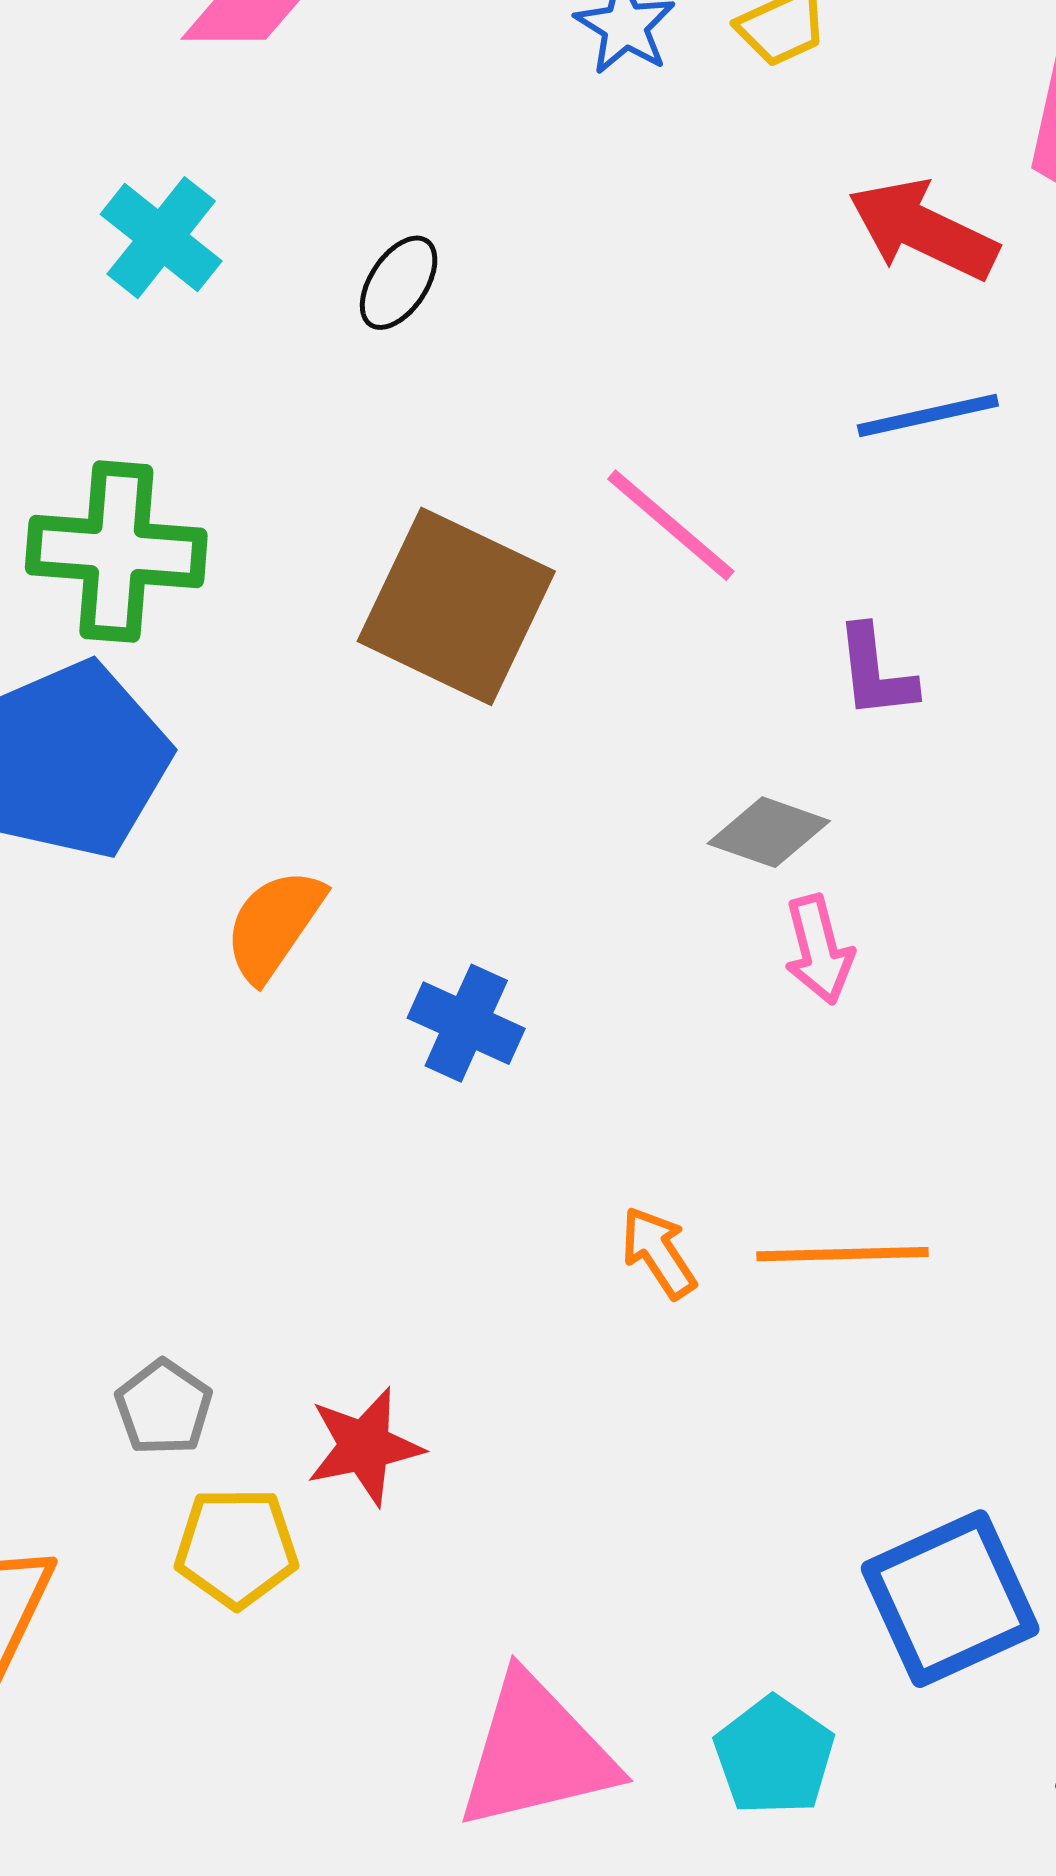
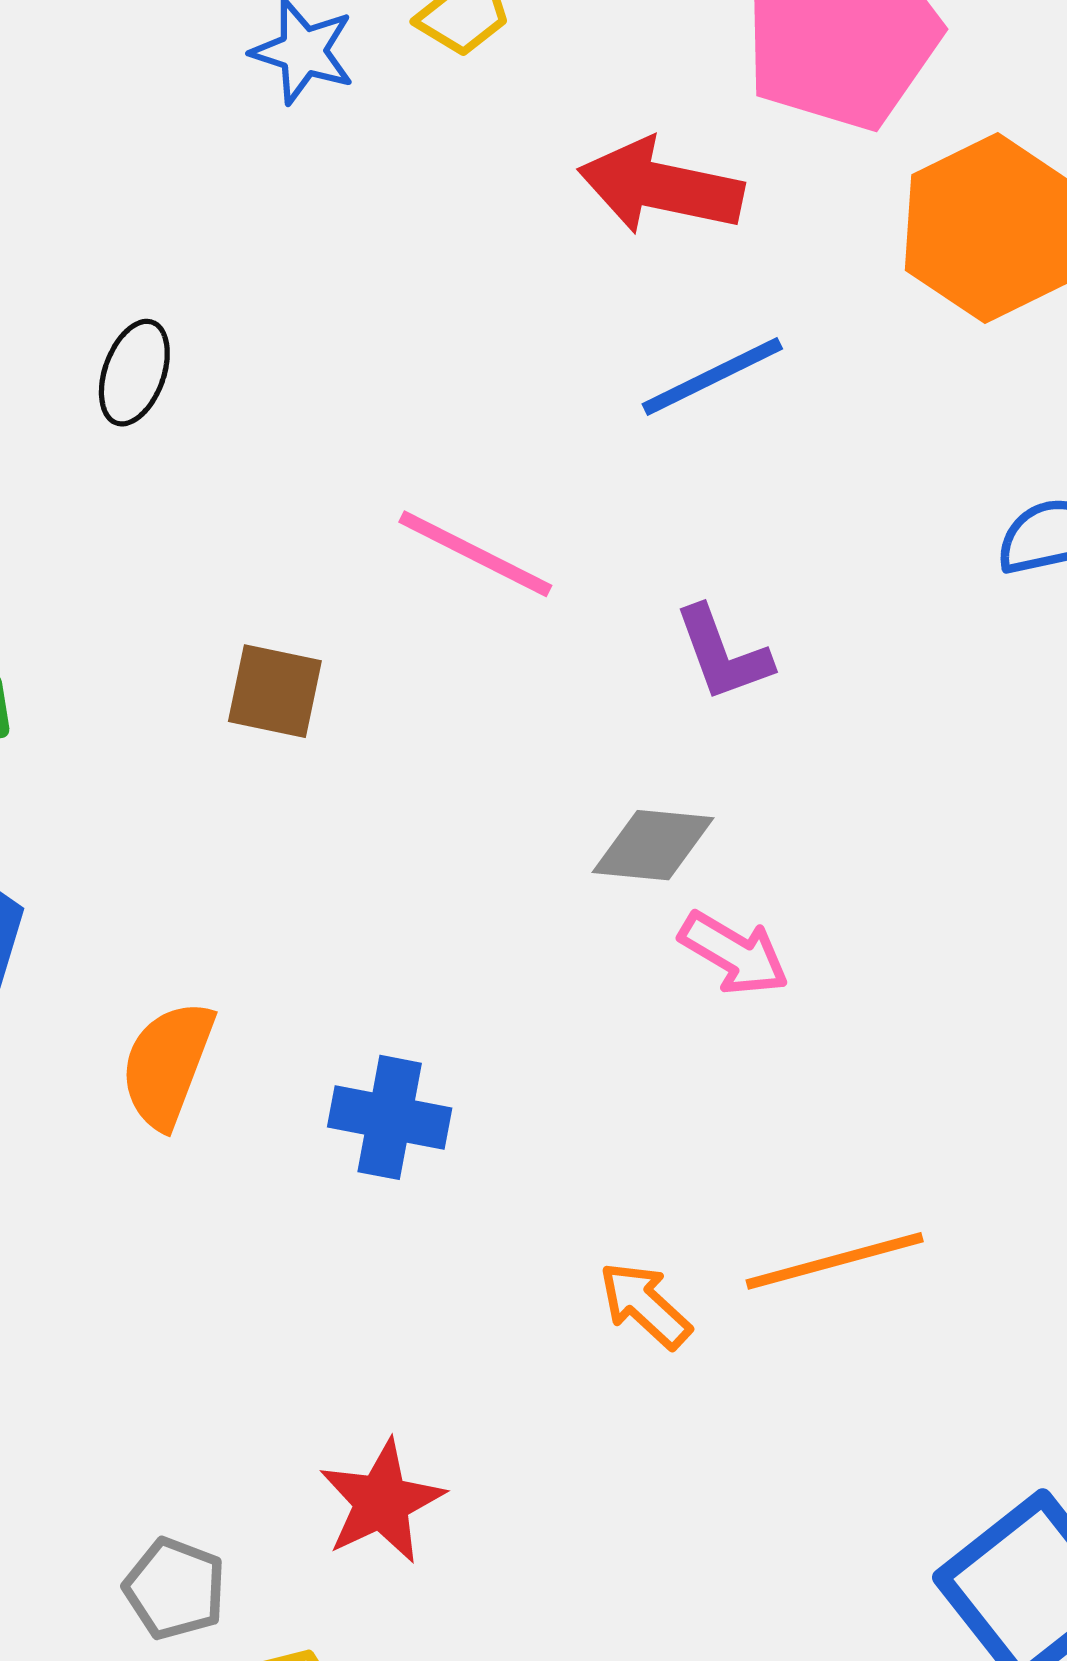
brown square: (456, 606) -> (275, 691), size x0.5
pink arrow: (819, 950) -> (734, 953), turned -31
red star: (365, 1446) -> (382, 1502), moved

